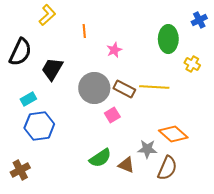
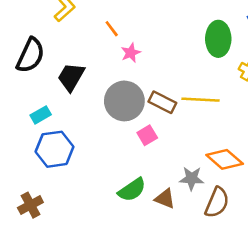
orange line: (84, 31) -> (112, 29), turned -32
pink star: (114, 50) -> (131, 53), moved

